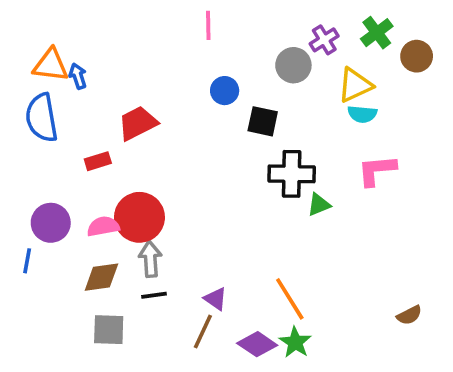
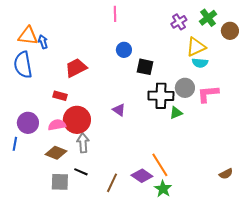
gray circle: (293, 65) -> (185, 88), moved
red rectangle: (98, 161) -> (60, 96), moved, turned 32
brown diamond: (101, 277) -> (56, 153), turned 30
black line: (154, 295) -> (81, 172), moved, turned 32
purple triangle: (216, 299) -> (119, 110), moved
purple diamond: (257, 344) -> (142, 176), moved

